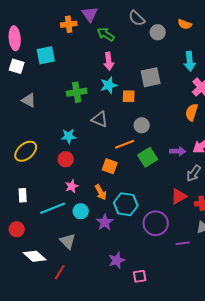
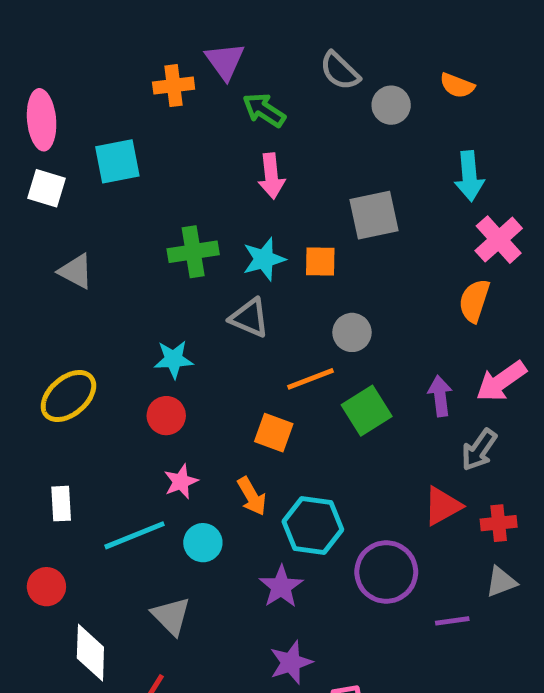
cyan star: (109, 85) -> (264, 259), moved
purple arrow: (178, 151) -> (440, 396), turned -98
purple star: (105, 222) -> (281, 587), moved
white diamond: (35, 256) -> (90, 653), turned 50

